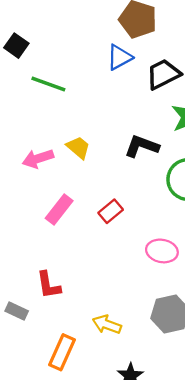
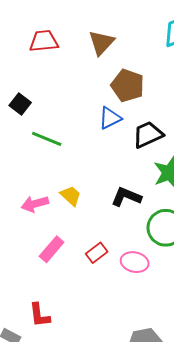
pink ellipse: (162, 251) -> (135, 262), moved

